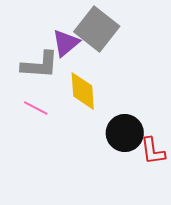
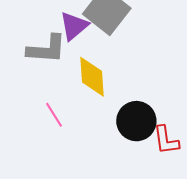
pink line: (36, 108) -> (54, 115), moved, turned 30

